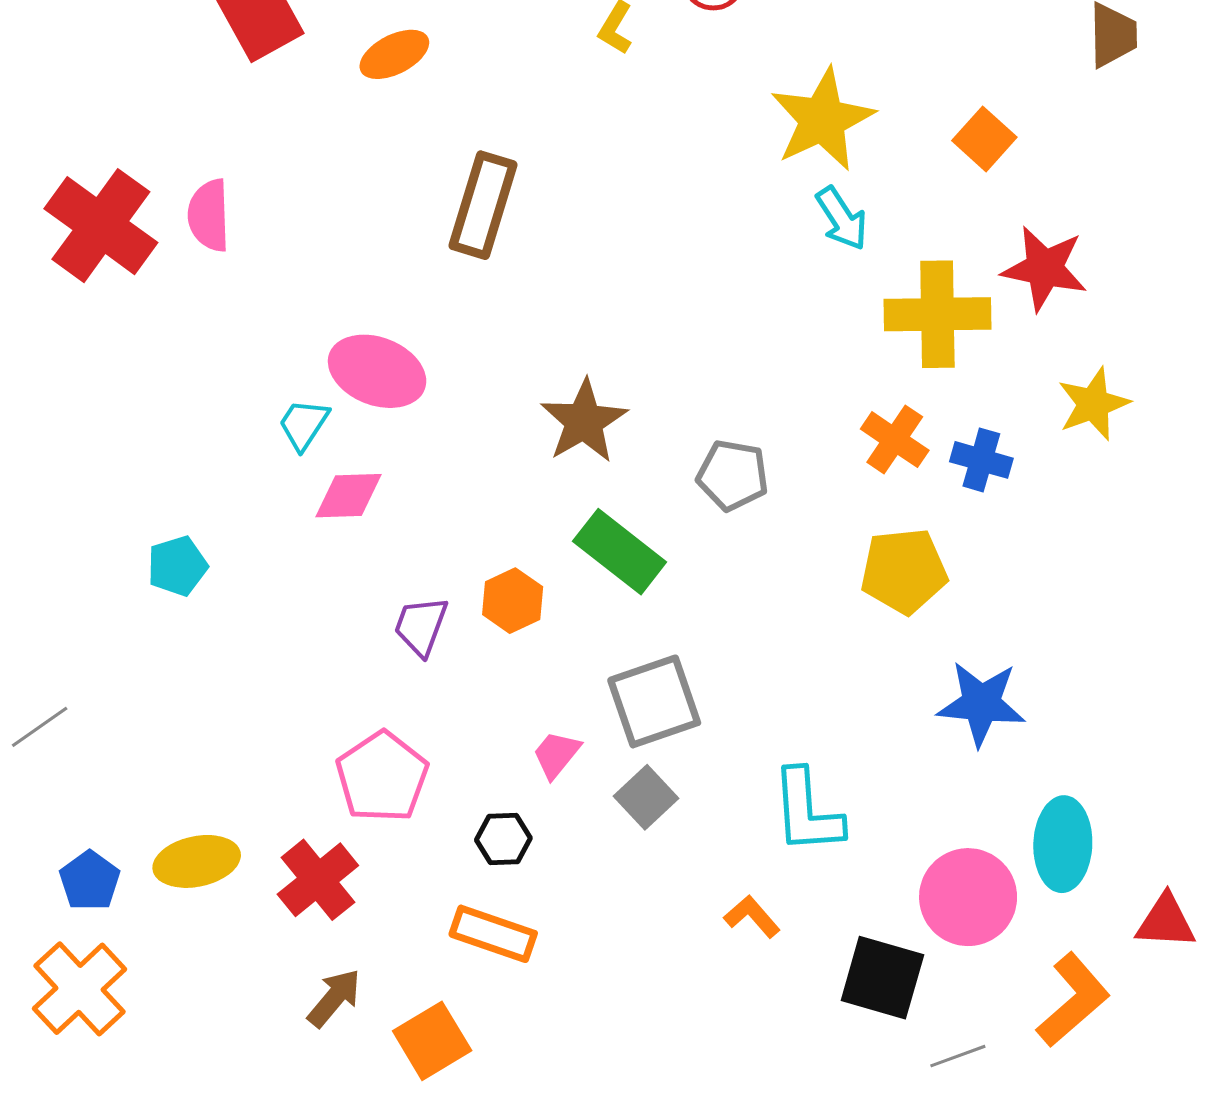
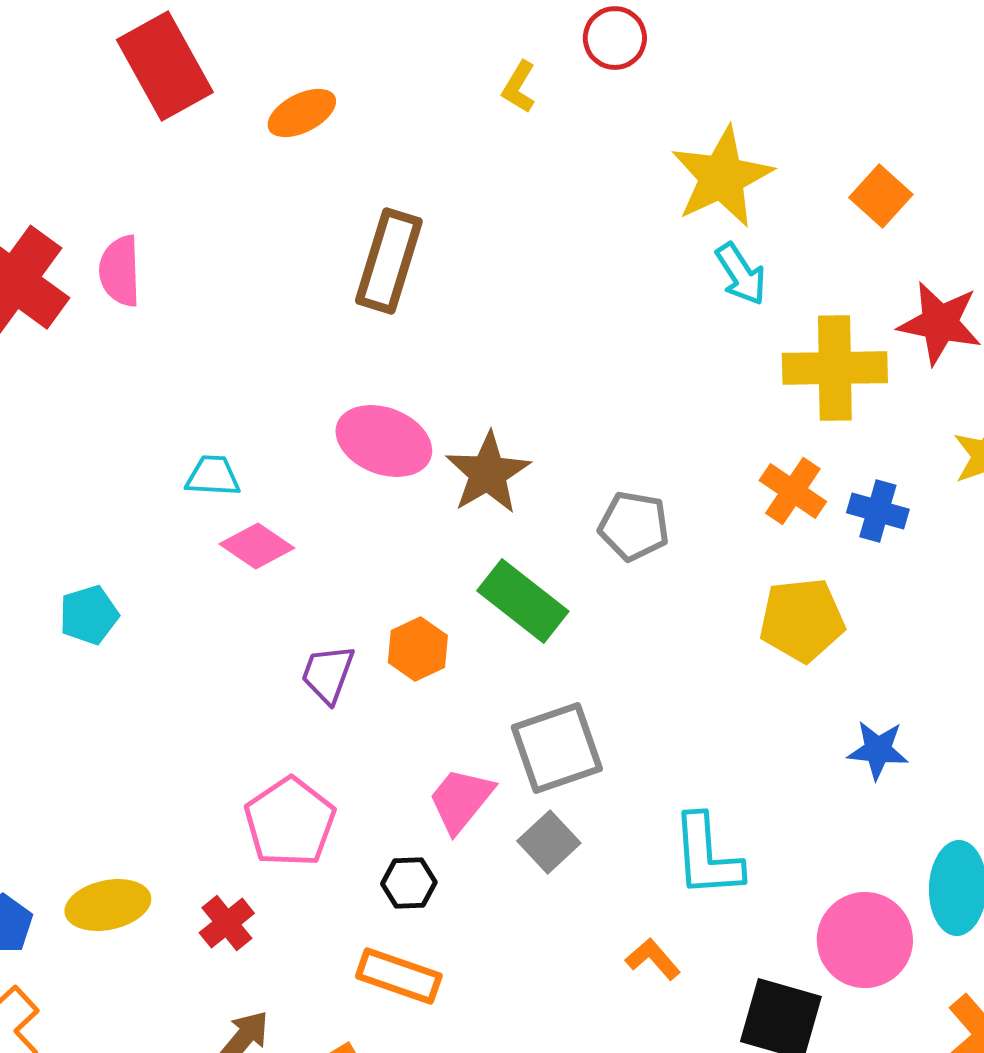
pink ellipse: (377, 371) -> (384, 441), moved
cyan trapezoid: (304, 424) -> (213, 476), turned 60
pink diamond: (348, 496) -> (257, 546), turned 36
blue star: (981, 704) -> (878, 750), size x0.7
pink trapezoid: (556, 754) -> (461, 800), size x1.4
red cross: (318, 880) -> (227, 923), size x0.7

